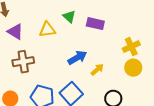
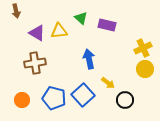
purple triangle: (15, 32) -> (37, 33), moved
blue arrow: (77, 58) -> (89, 59), turned -72
yellow arrow: (97, 70) -> (108, 83), moved, turned 80

